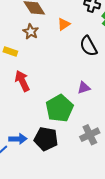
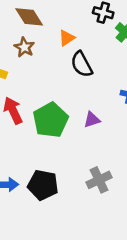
black semicircle: (88, 46) -> (82, 64), moved
green pentagon: (59, 108) -> (51, 120), moved

